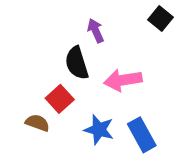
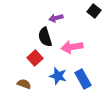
purple arrow: (96, 31) -> (56, 18), turned -80
brown semicircle: (37, 123) -> (24, 84), moved

